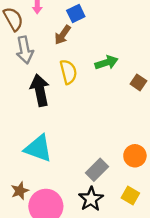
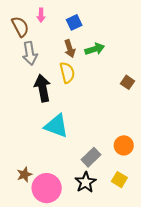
brown arrow: (63, 35) -> (70, 49), moved, turned -54
green arrow: (106, 63) -> (95, 49), moved
cyan triangle: (38, 148) -> (56, 126), moved

